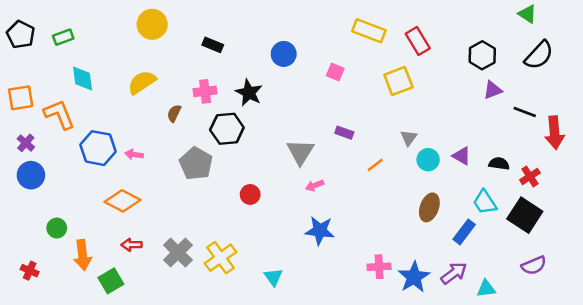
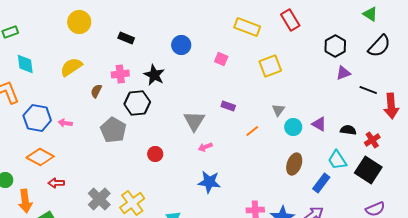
red rectangle: (418, 41) -> (290, 20), moved
orange diamond: (122, 201) -> (40, 157), moved
red arrow: (132, 245) -> (56, 183), moved

